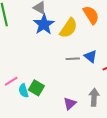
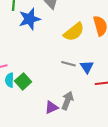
blue star: (44, 24) -> (30, 19), moved
gray arrow: (94, 97) -> (67, 101), moved

